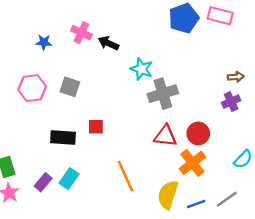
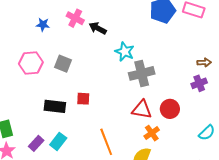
orange cross: (192, 163) -> (152, 133), moved, size x0.7

